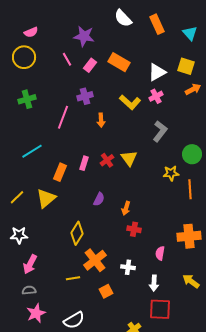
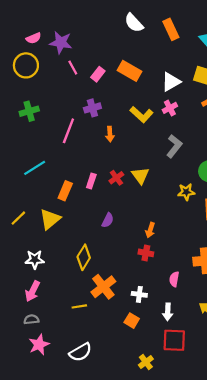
purple star: (84, 36) -> (61, 43), moved
orange arrow: (126, 208) -> (150, 230), moved
white star: (19, 235) -> (35, 260), moved
orange square: (106, 291) -> (132, 321), moved, turned -32

